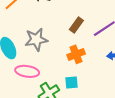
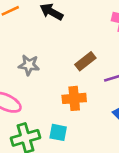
gray star: (36, 40) -> (29, 65), size x0.7

